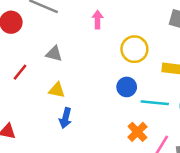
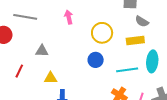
blue circle: (127, 87) -> (96, 60), moved

